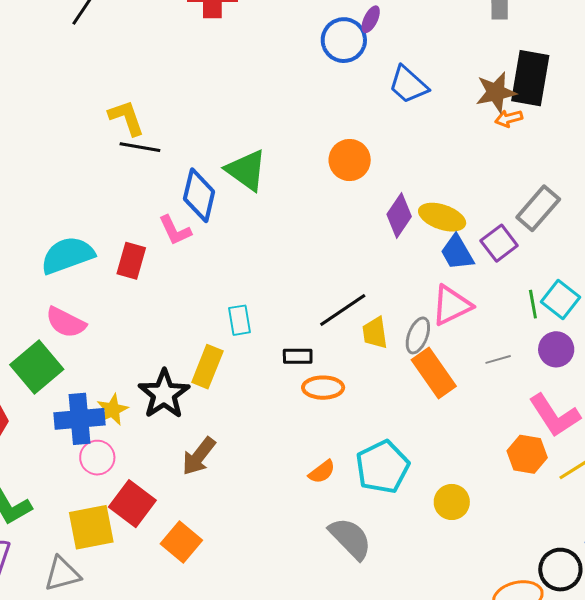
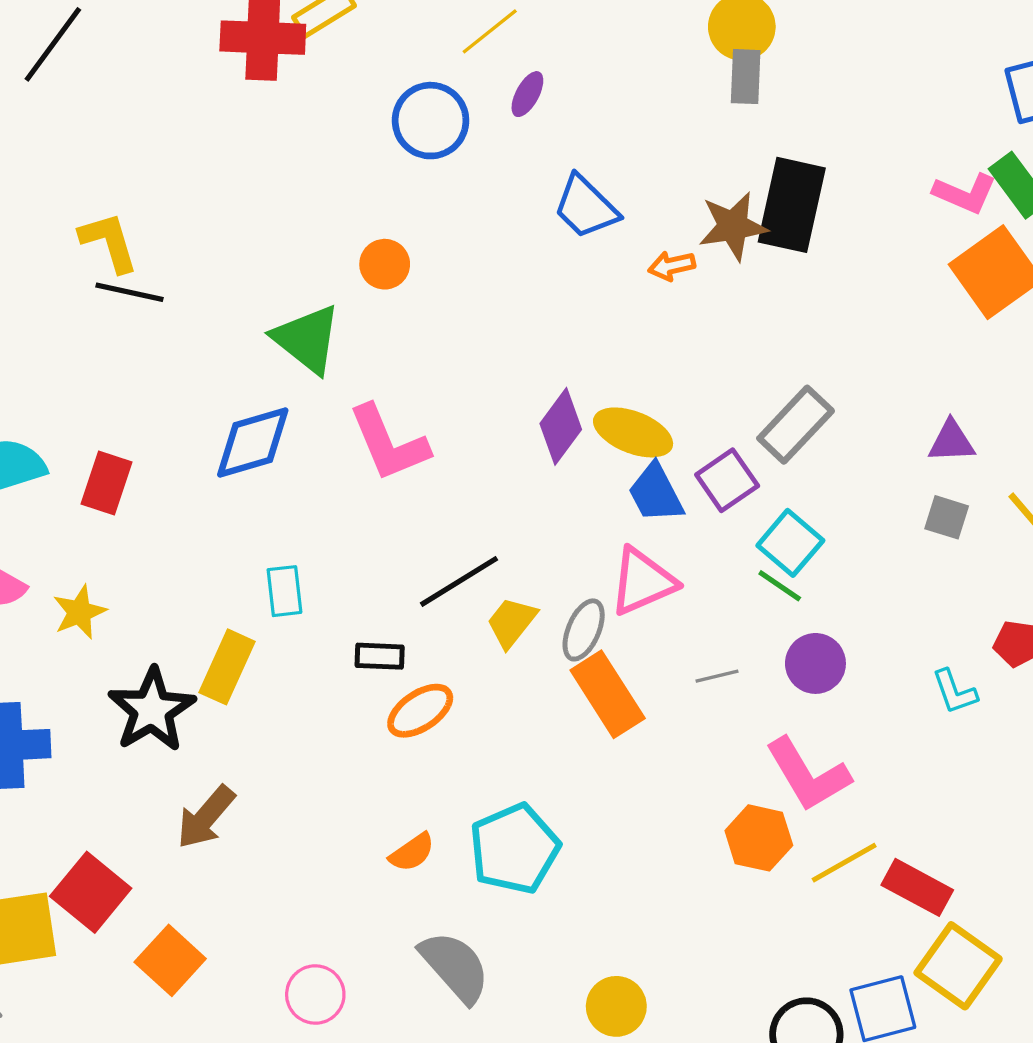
blue circle: (344, 40) -> (431, 121), moved
orange arrow: (509, 118) -> (672, 266), moved
orange circle: (350, 160) -> (385, 264), moved, size x0.7
blue diamond: (199, 195) -> (253, 443), moved, turned 58
pink L-shape: (175, 230) -> (389, 443), moved, size x1.5
cyan square: (560, 300) -> (790, 543), moved
green line: (533, 304) -> (780, 586), turned -48
yellow trapezoid: (375, 333) -> (512, 622), turned 44
orange ellipse: (323, 388) -> (420, 711), turned -36
yellow star: (112, 410) -> (79, 612), moved
pink circle: (97, 458) -> (315, 994), moved
yellow circle: (452, 502) -> (616, 1006), moved

